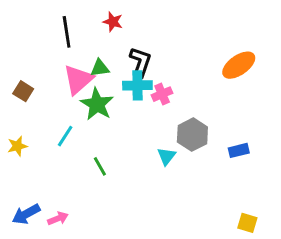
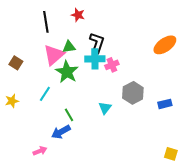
cyan triangle: (166, 156) -> (105, 108), moved
blue arrow: (26, 214) -> (61, 132), moved

